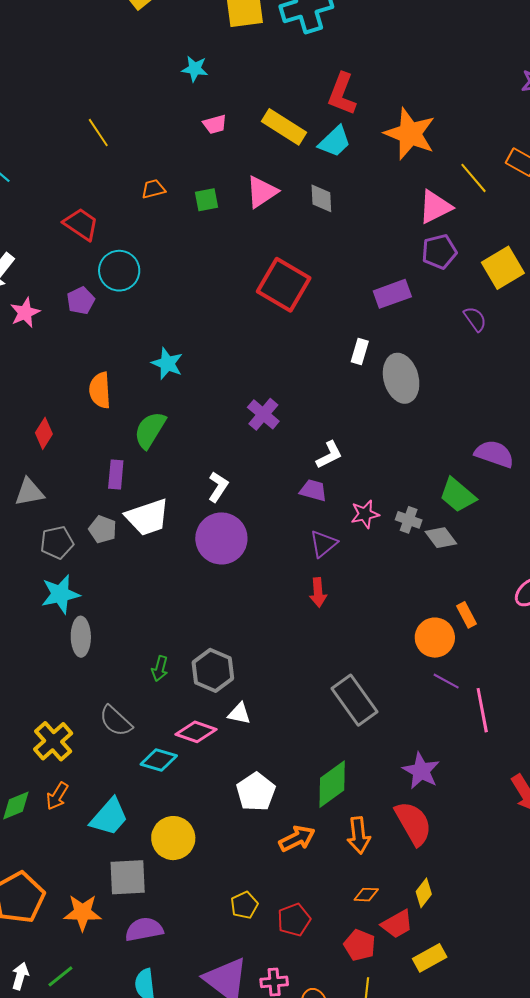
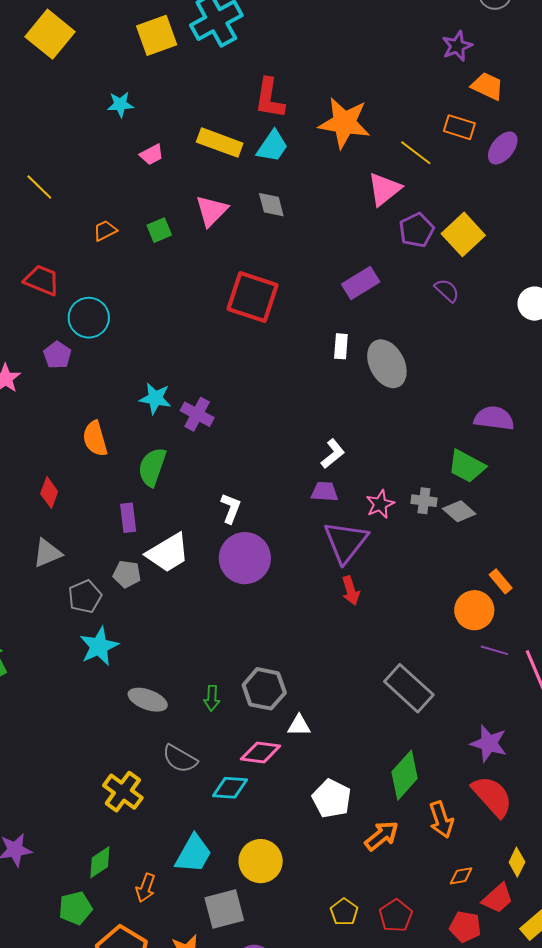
purple pentagon: (439, 252) -> (417, 230), moved
purple cross: (263, 414) -> (197, 414), moved
purple triangle: (323, 544) -> (346, 542), size x1.6
gray ellipse: (81, 637) -> (148, 700), moved, turned -57
orange arrow: (57, 796) -> (146, 888), moved

